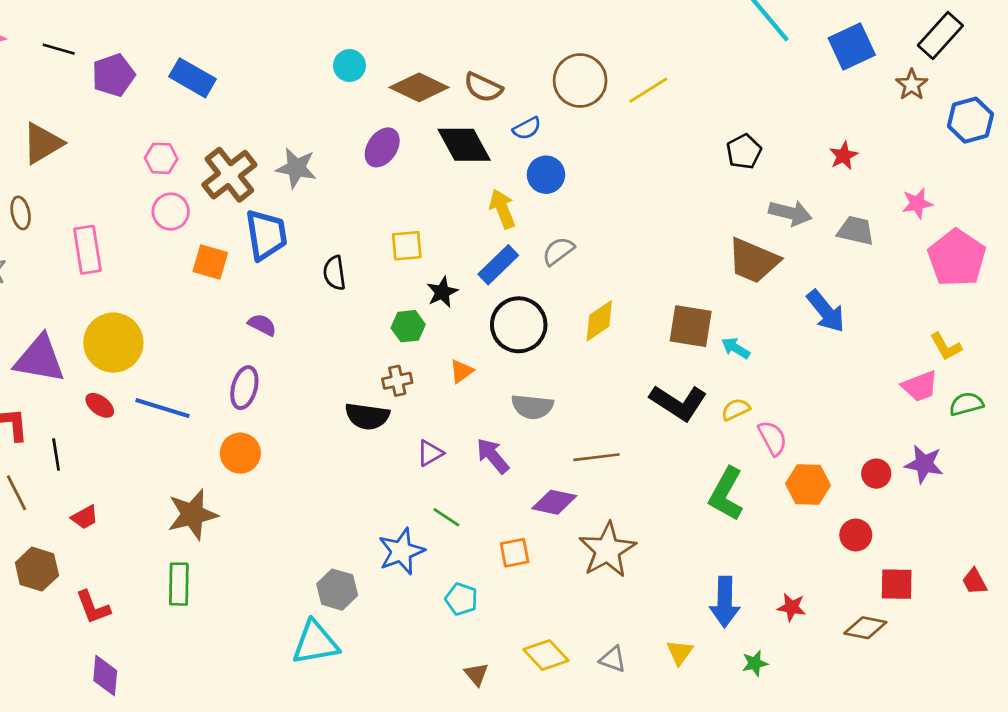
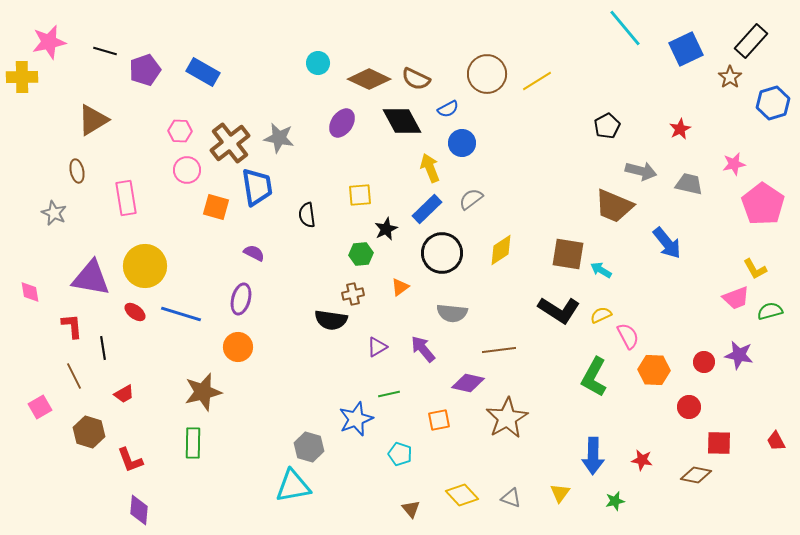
green line: (446, 517) -> (389, 394), turned -45

